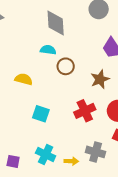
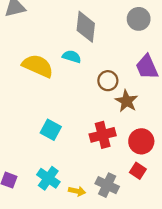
brown circle: (66, 66) -> (108, 81), moved
yellow semicircle: (24, 79) -> (38, 66), moved, size x1.5
brown star: (100, 79) -> (127, 101), turned -30

